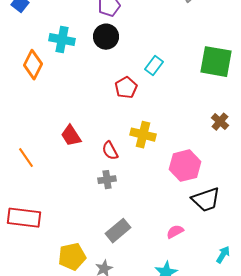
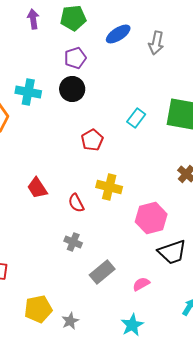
cyan rectangle: (154, 66) -> (136, 118), moved
gray cross: (107, 180) -> (73, 242), moved, turned 30
gray rectangle: (118, 231) -> (102, 272), moved

